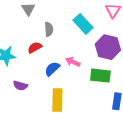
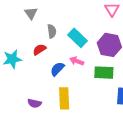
cyan rectangle: (83, 24) -> (78, 38), moved
purple semicircle: (20, 86) -> (34, 103), moved

